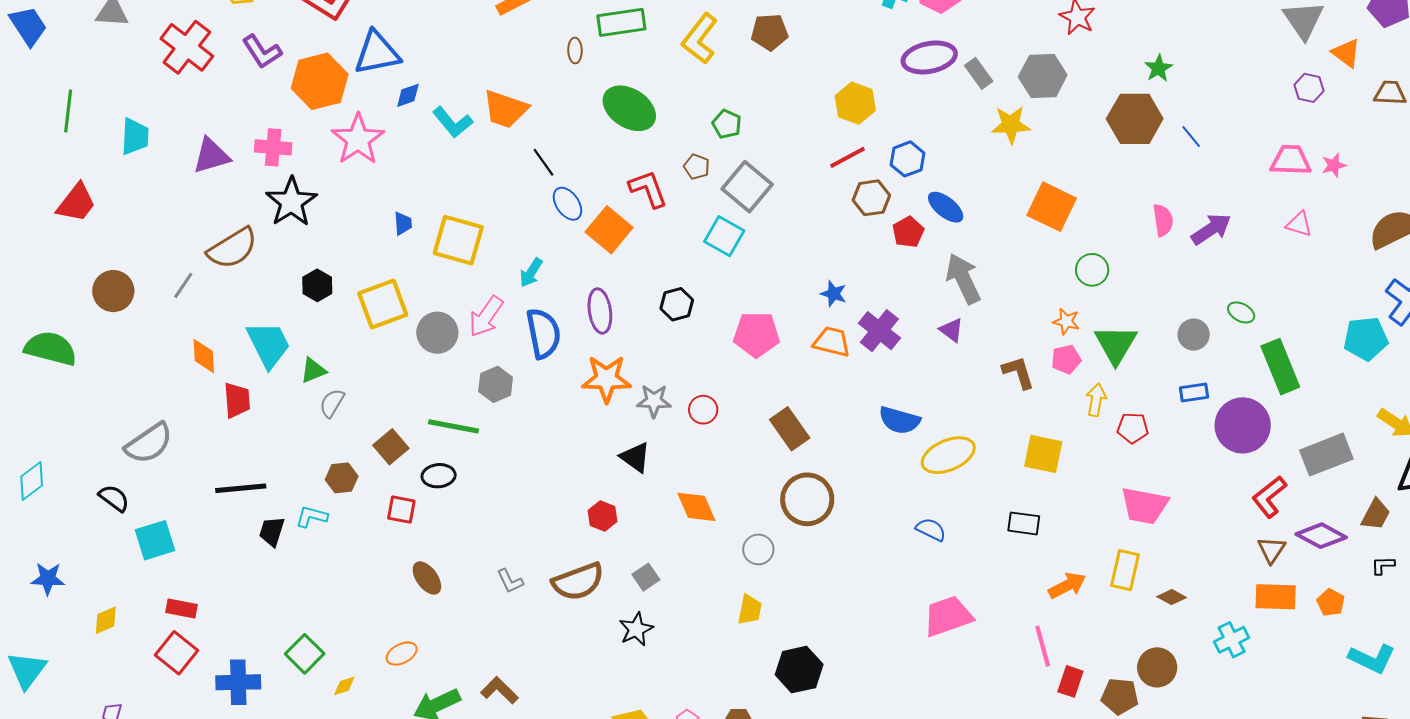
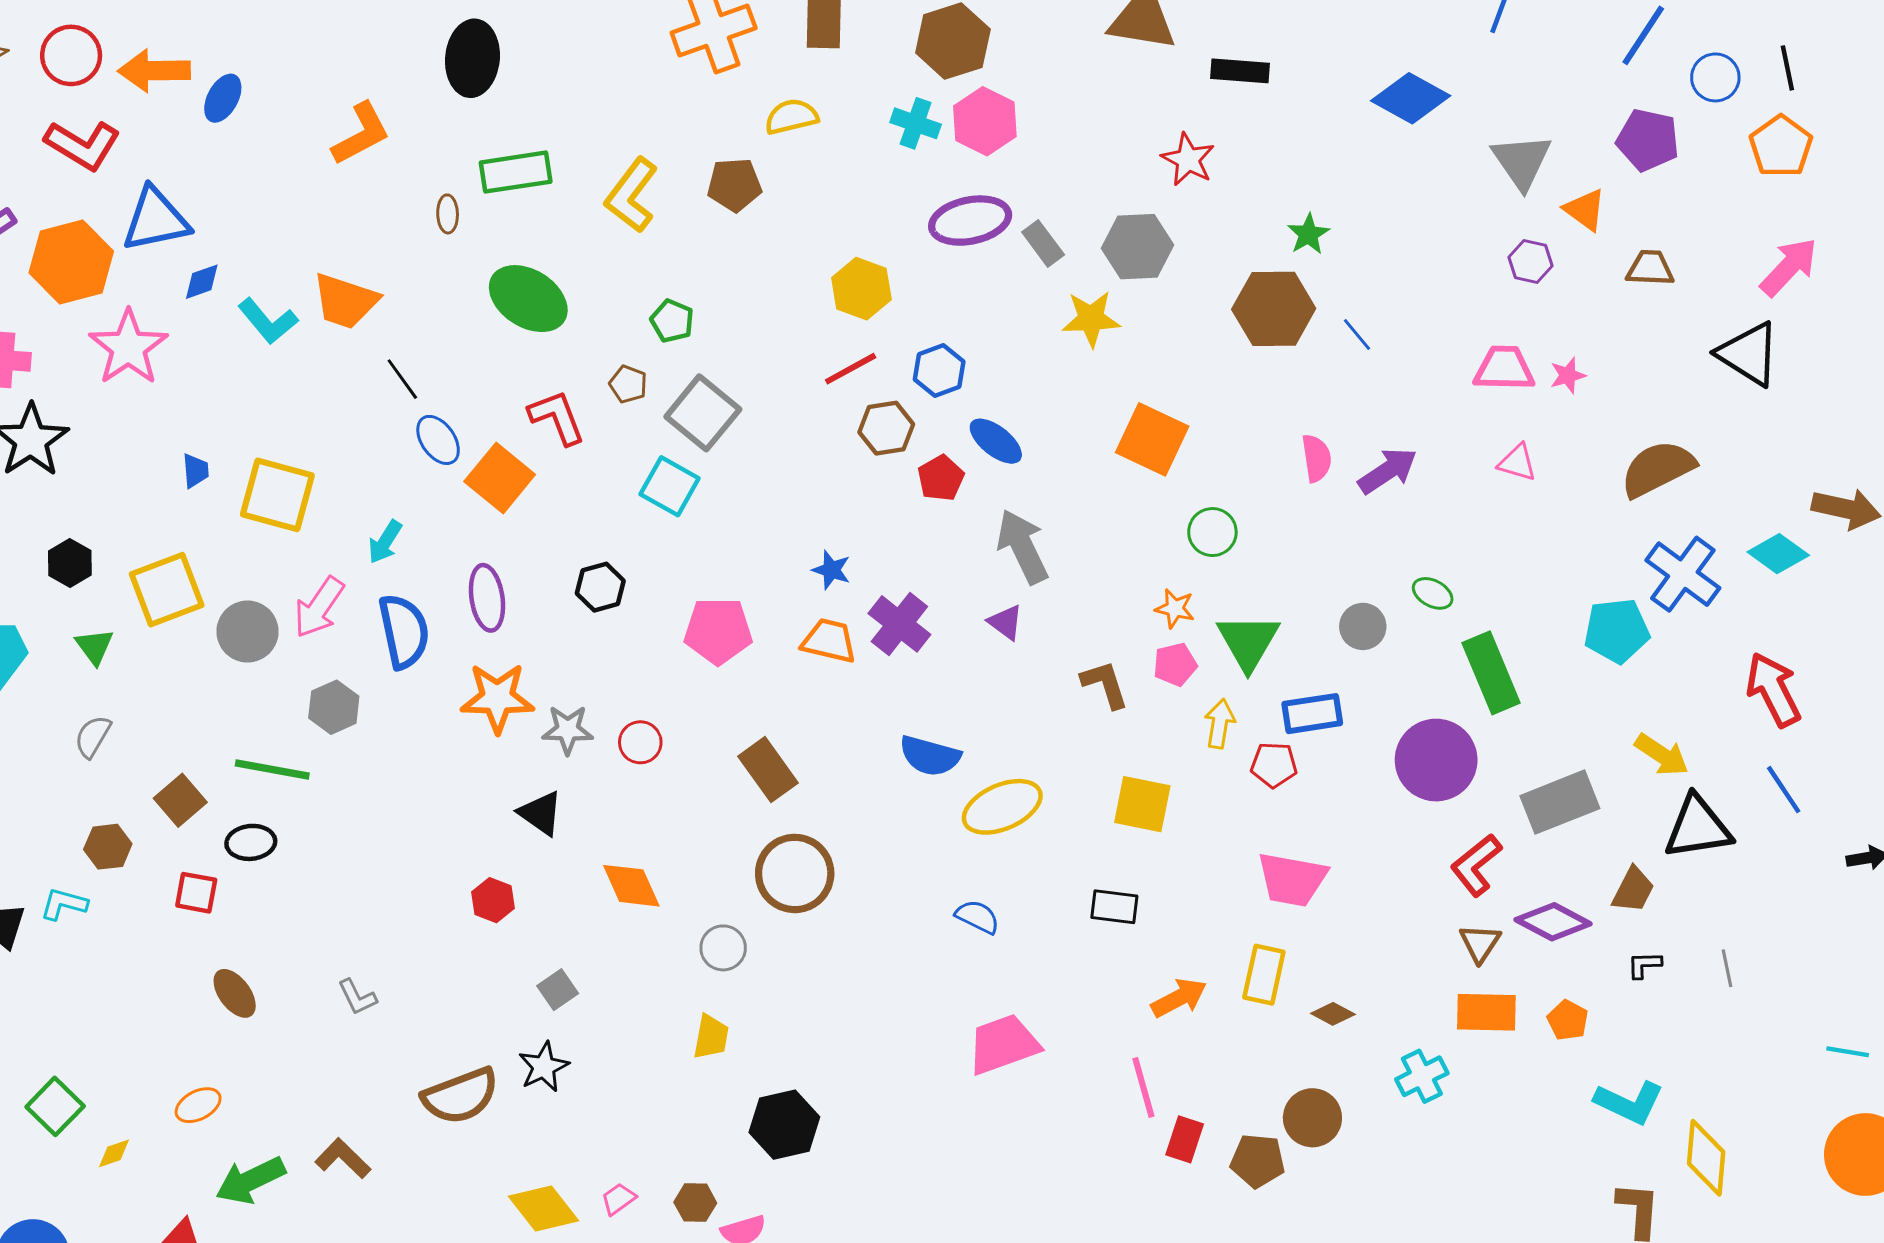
green triangle: (313, 371) -> (94, 646), moved, turned -44
blue rectangle: (1194, 393) -> (1312, 714), moved, size x1.4
brown semicircle: (578, 582) -> (460, 1096), moved

